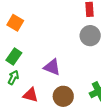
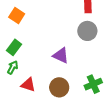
purple triangle: (52, 67) -> (61, 55), moved

